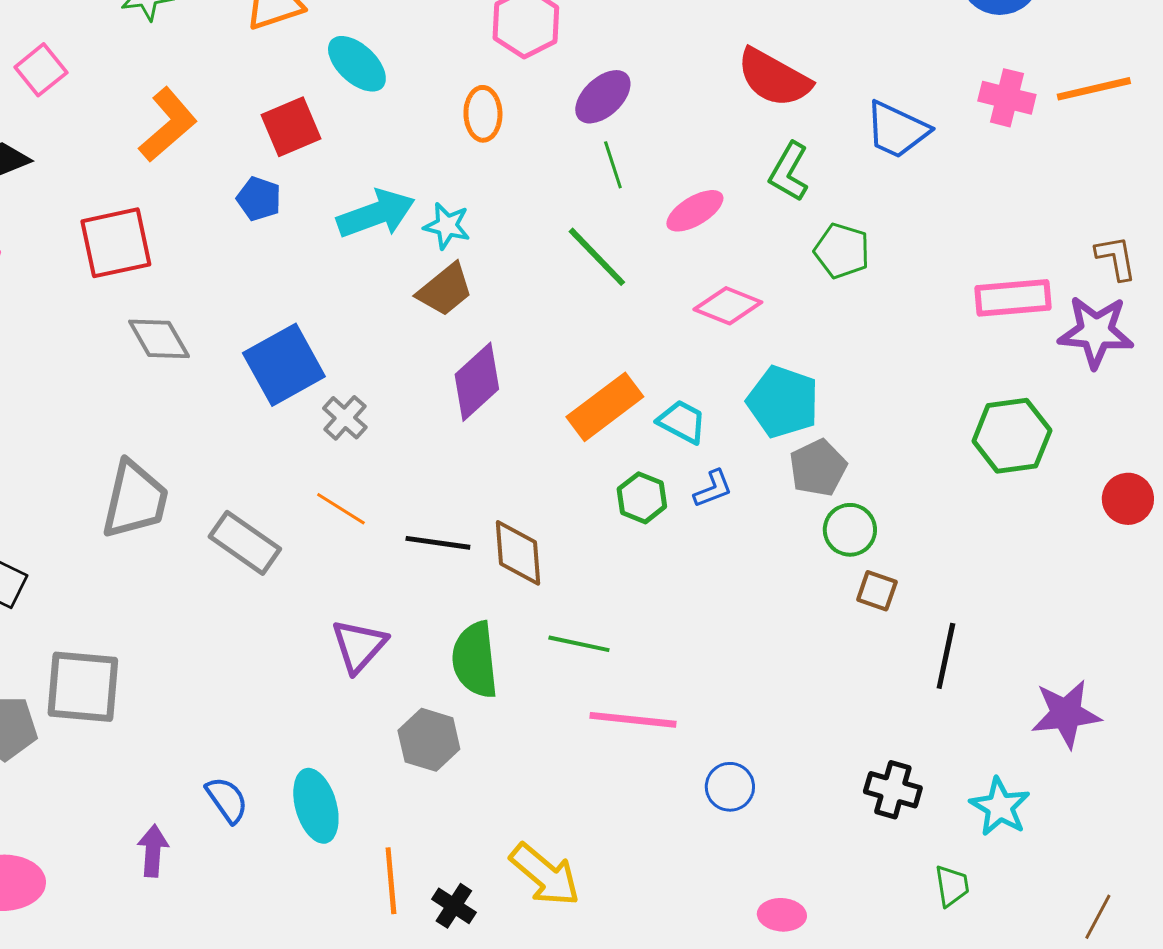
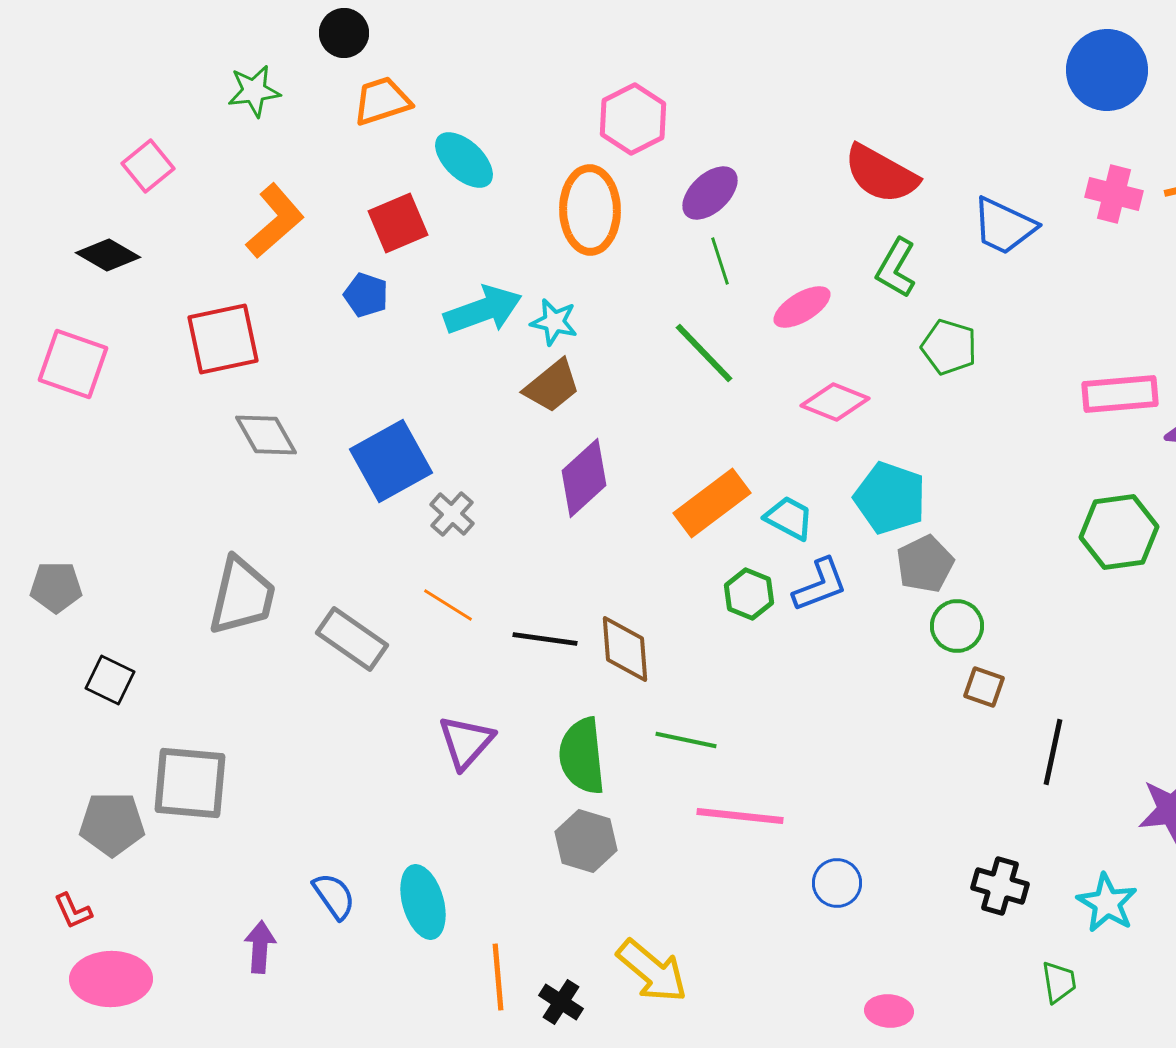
orange ellipse: (483, 114) -> (590, 210), size x1.6
blue L-shape: (713, 489) -> (820, 585), size x1.4
gray hexagon: (429, 740) -> (586, 841), moved

